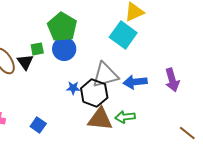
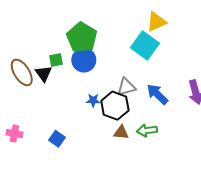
gray triangle: (105, 75) -> (126, 87), size x0.7
blue arrow: (135, 82) -> (157, 94), turned 50
brown triangle: (100, 119) -> (121, 132), size x0.6

